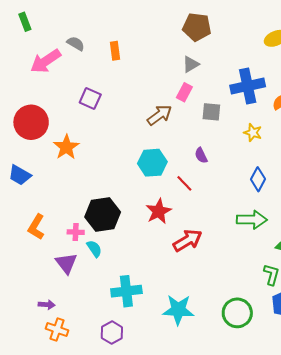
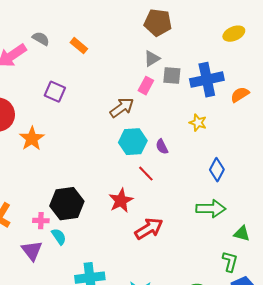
orange rectangle: (115, 51) -> (79, 46), turned -42
gray square: (211, 112) -> (172, 76), moved
yellow star: (253, 133) -> (198, 123), moved
cyan hexagon: (152, 163) -> (133, 142), moved

